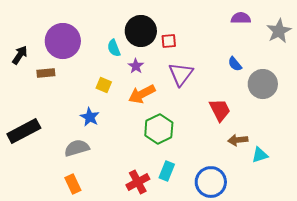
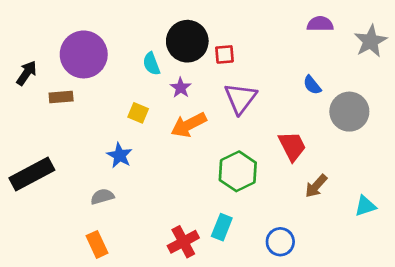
green hexagon: (159, 129) -> (238, 171), moved
brown arrow: (238, 140) -> (316, 186), turned -42
gray semicircle: (77, 148) -> (102, 197), size x0.7
cyan triangle: (260, 155) -> (365, 206), moved
blue circle: (211, 182) -> (280, 242), size x0.7

